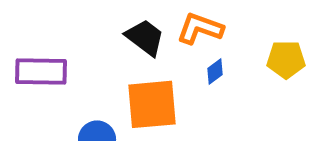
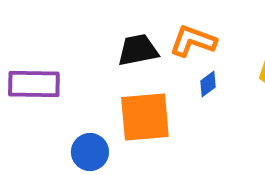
black trapezoid: (145, 37) -> (138, 50), turned -48

